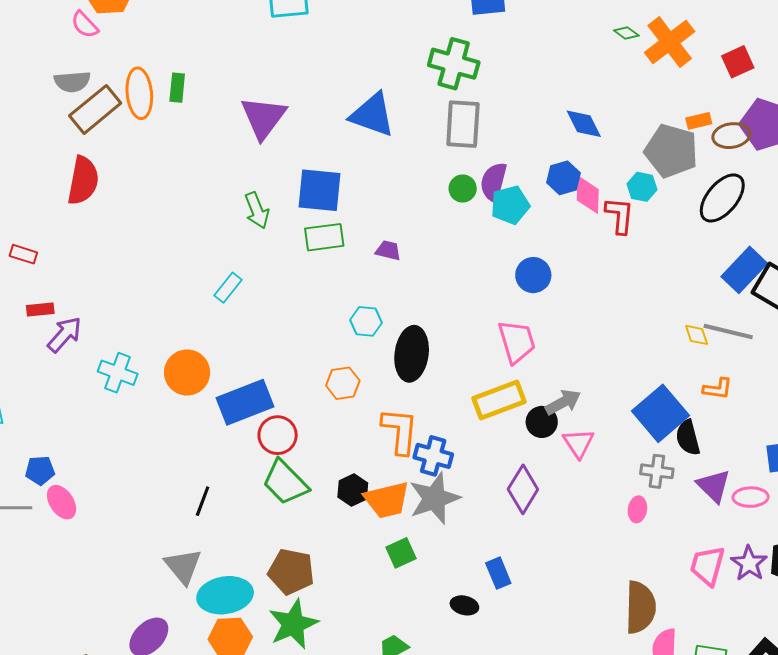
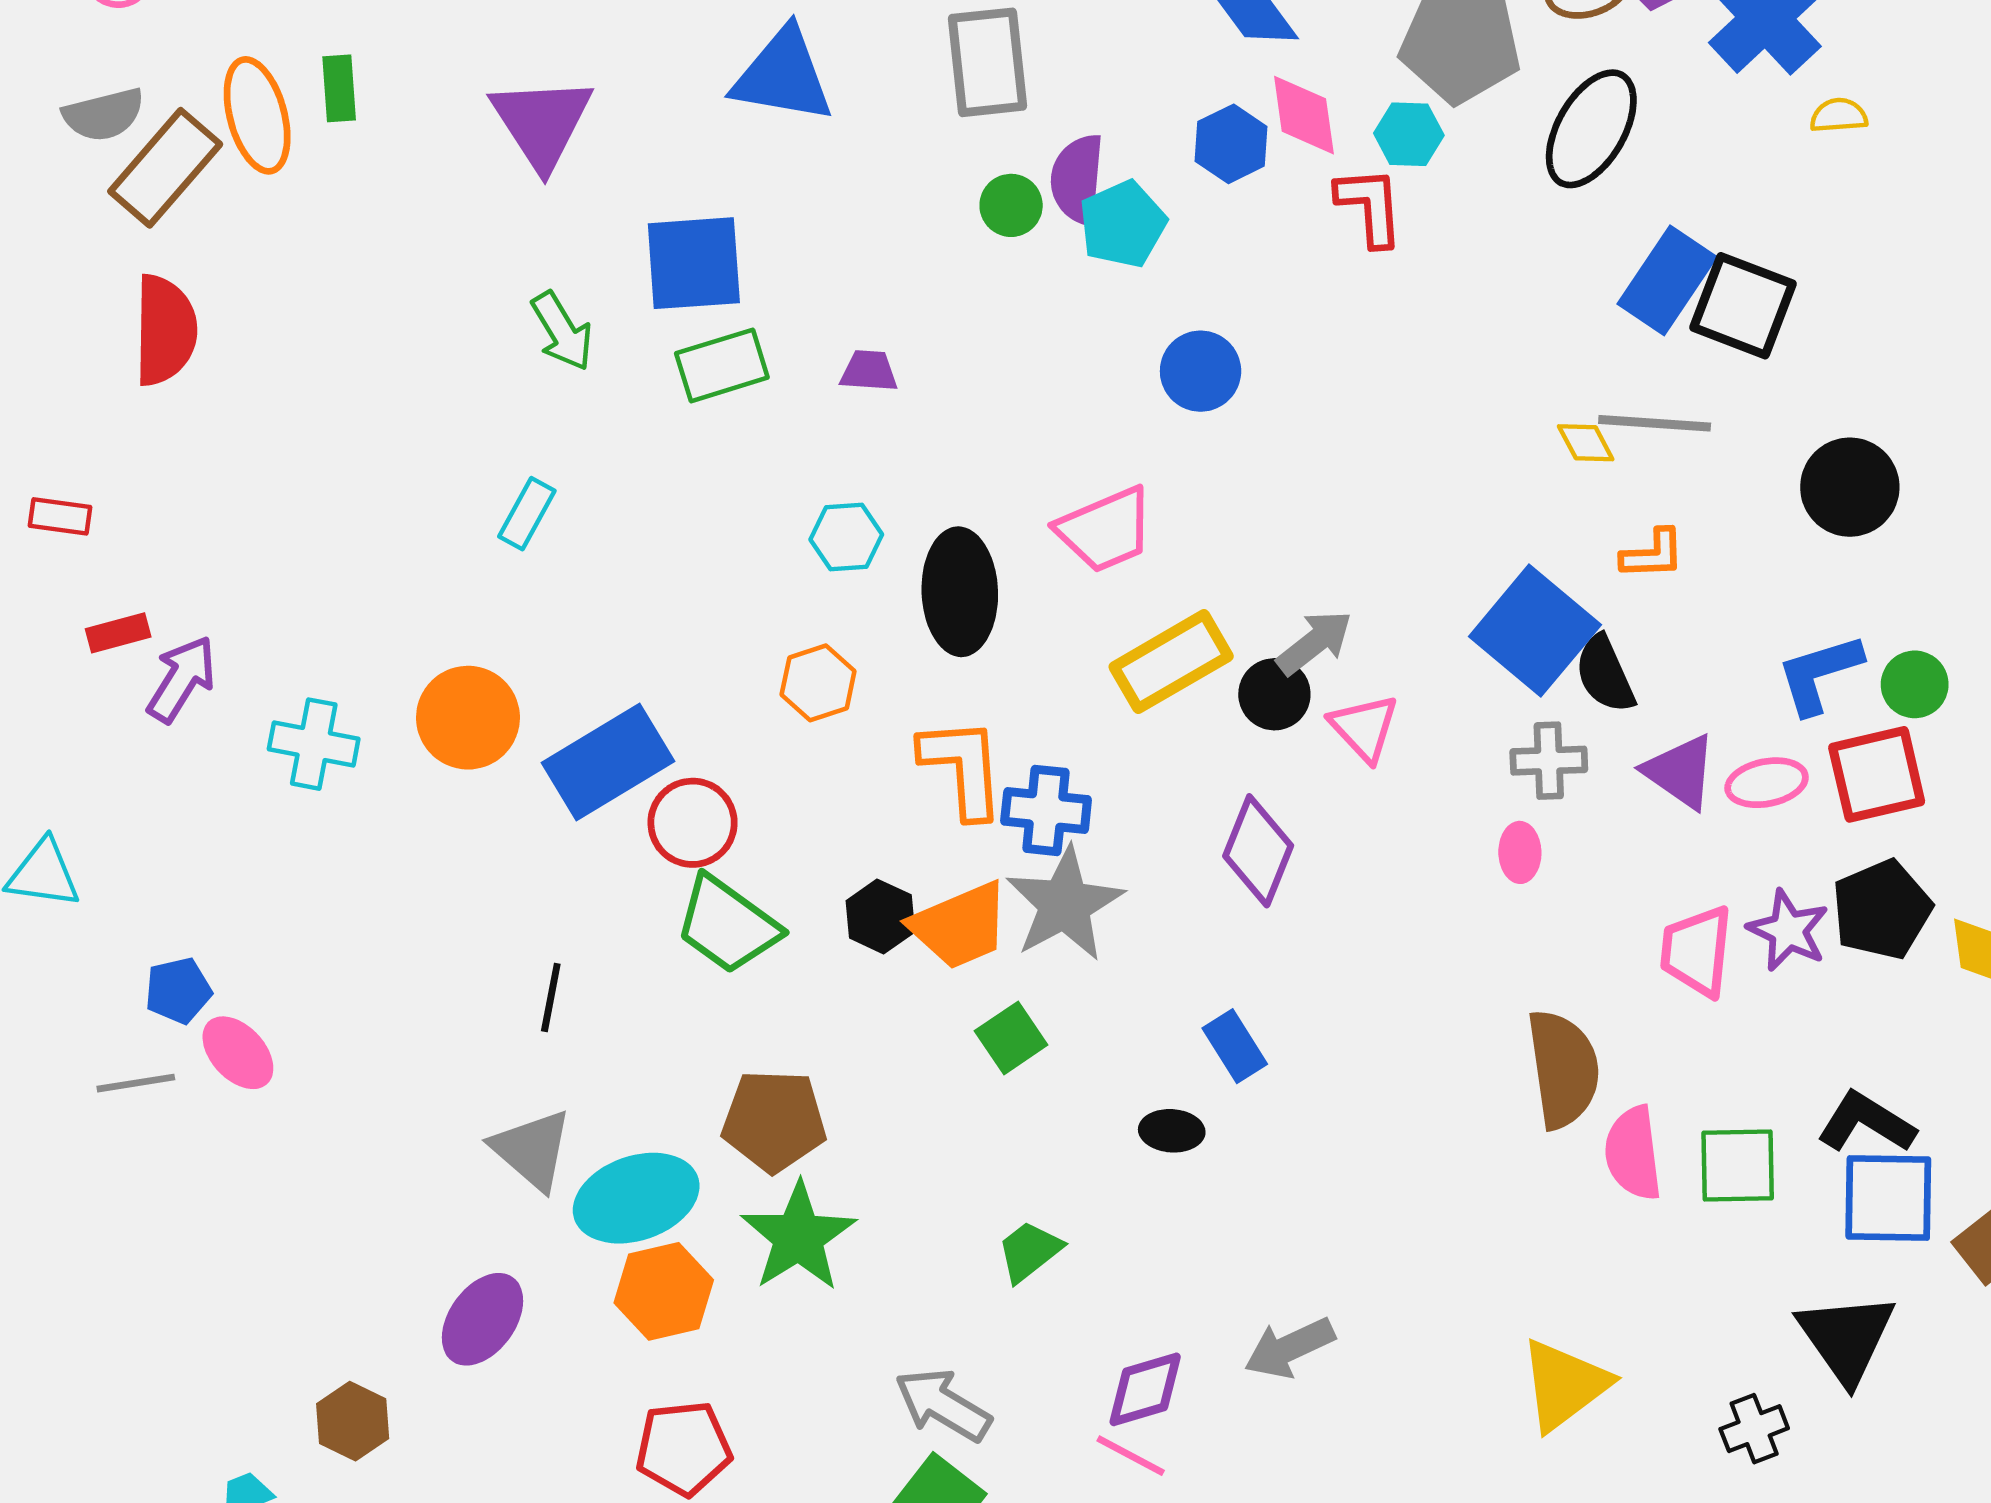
pink diamond: (588, 195) -> (1304, 115), moved
pink trapezoid: (517, 342) -> (1105, 530), moved, turned 93

